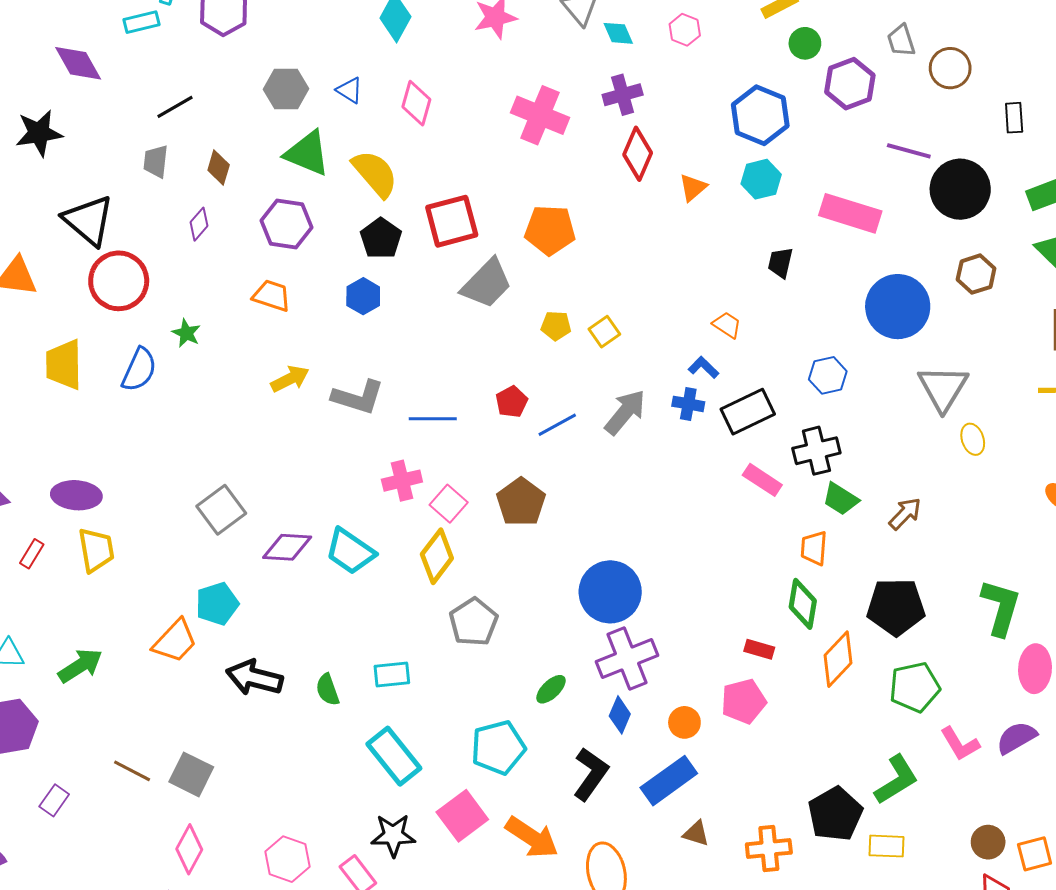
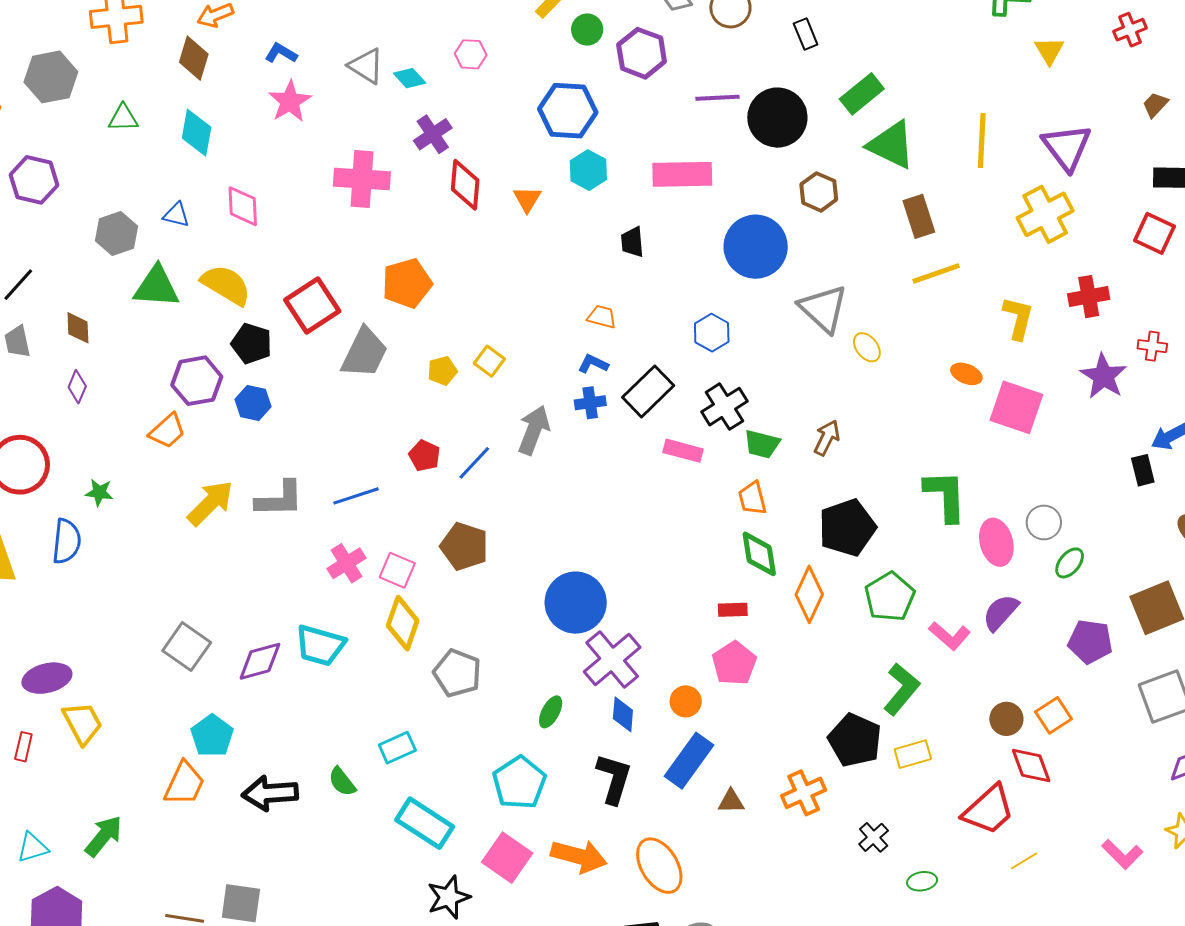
purple hexagon: (287, 224) -> (197, 381), moved
orange trapezoid: (272, 296) -> (167, 431), turned 138
yellow arrow: (290, 379) -> (210, 503), size x1.4

